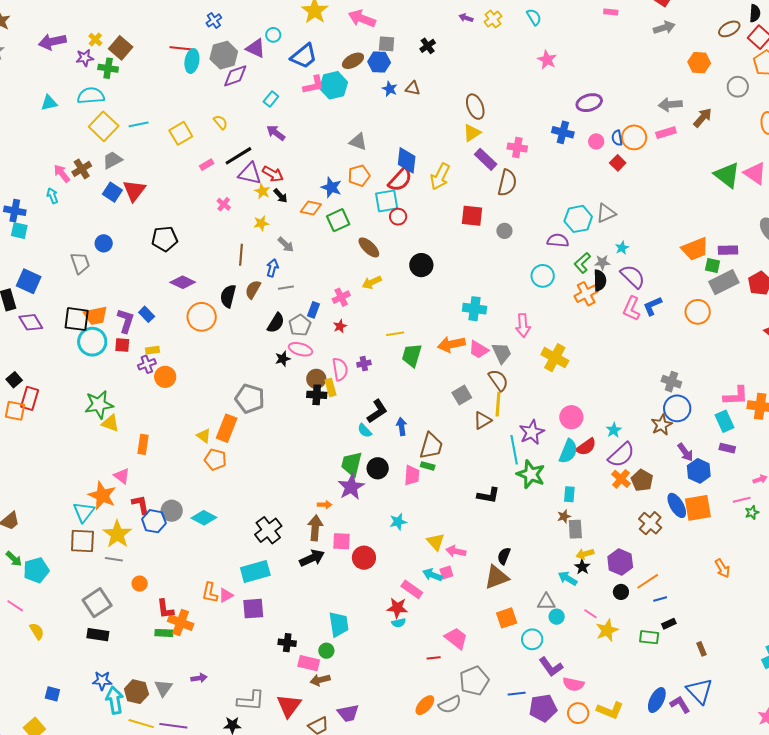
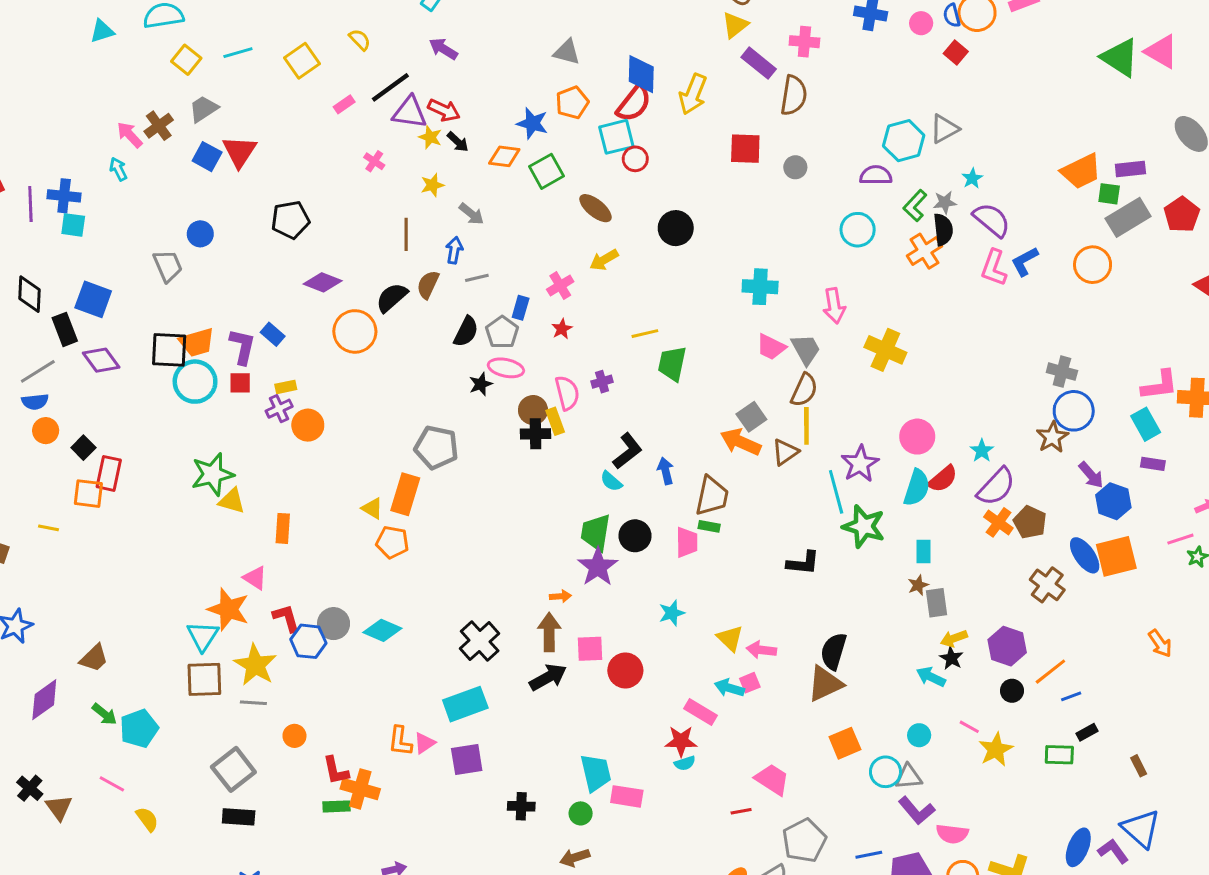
yellow square: (104, 126) -> (186, 60), size x0.7
black semicircle: (228, 296) -> (392, 297), turned 40
orange arrow: (451, 344) -> (741, 442), moved, turned 40
brown semicircle: (498, 380) -> (804, 390), turned 65
black semicircle: (504, 556) -> (834, 651), size x1.4
gray triangle: (546, 602) -> (909, 777), moved
pink rectangle: (309, 663) -> (627, 796), moved

